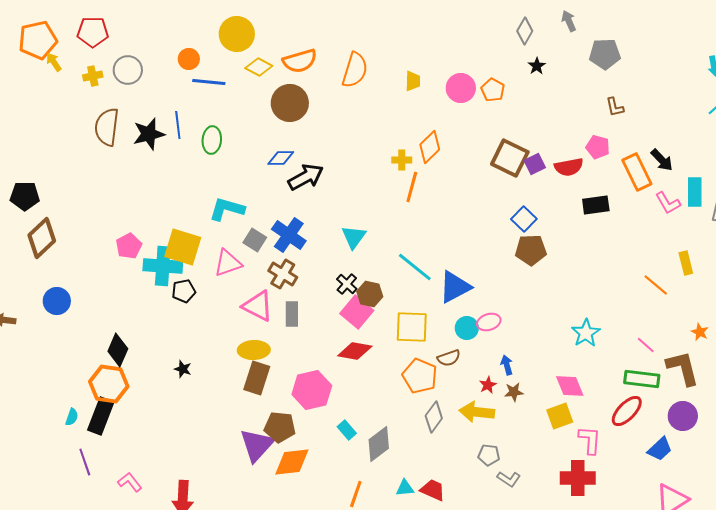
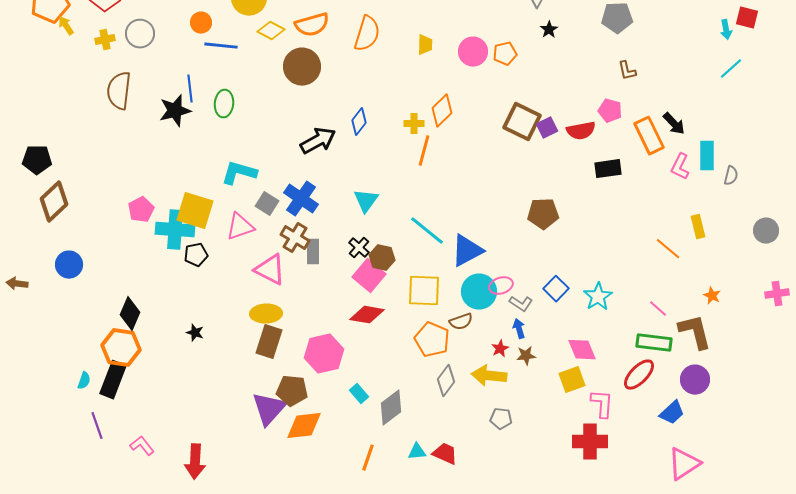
orange pentagon: (493, 90) -> (505, 54), turned 30
black star: (149, 134) -> (175, 111), moved
blue diamond: (281, 158) -> (359, 122), moved, turned -52
pink L-shape: (668, 203) -> (680, 167), turned 56
blue square: (524, 219) -> (556, 289), moved
gray rectangle: (292, 314) -> (313, 252), moved
cyan circle: (467, 328) -> (479, 292), size x1.5
gray L-shape: (509, 479) -> (521, 304), moved

